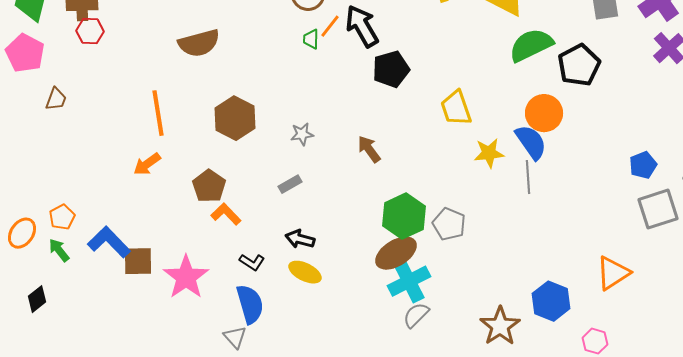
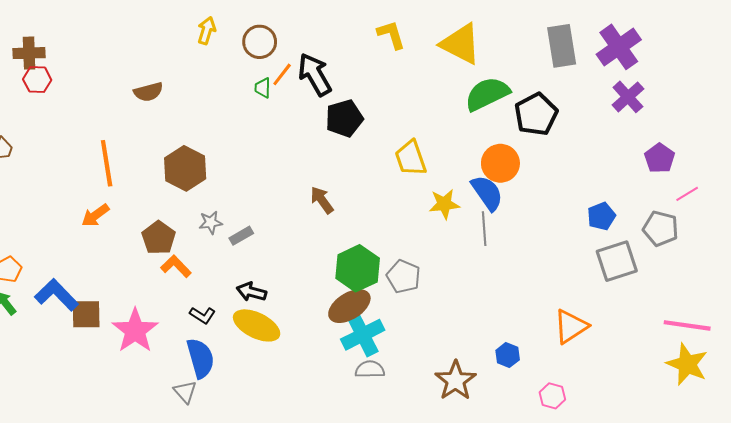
brown semicircle: (199, 43) -> (148, 92), size x0.7
gray star: (302, 134) -> (211, 222), moved
yellow ellipse: (305, 272) -> (257, 325), size x1.4
blue hexagon: (551, 301) -> (508, 355), size x0.6
gray semicircle: (416, 315) -> (370, 369), turned 44

